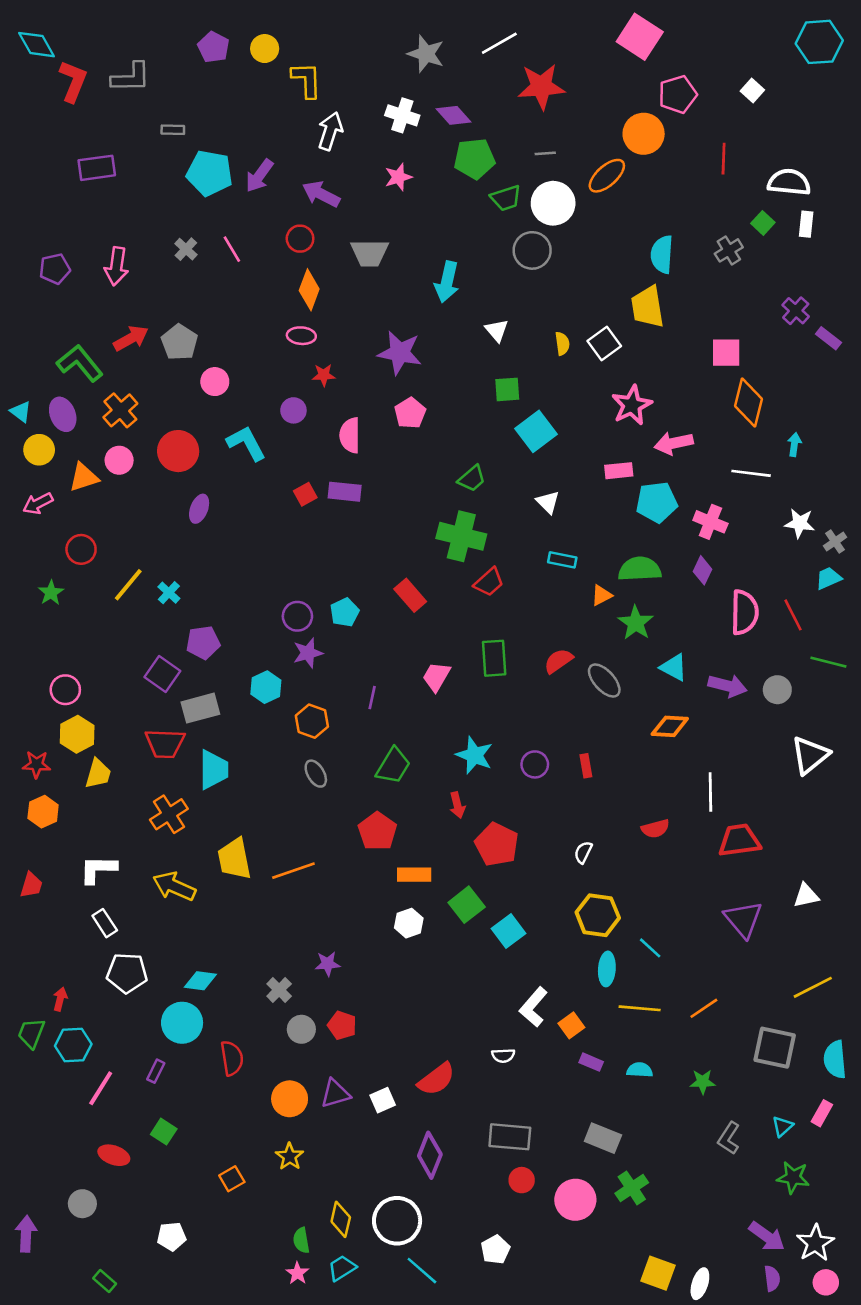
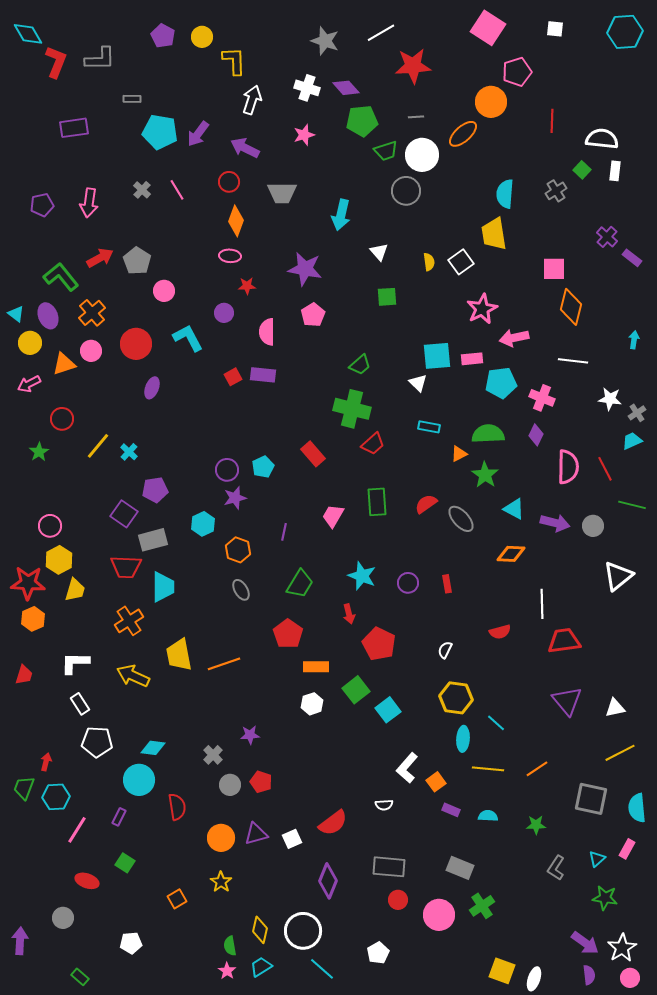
white square: (752, 90) -> (555, 29), moved, turned -36
cyan square: (536, 431) -> (437, 356), moved, turned 32
cyan arrow: (794, 444) -> (634, 340), moved
red star: (36, 764) -> (28, 583), size x1.6
white triangle: (806, 896) -> (615, 708), moved

